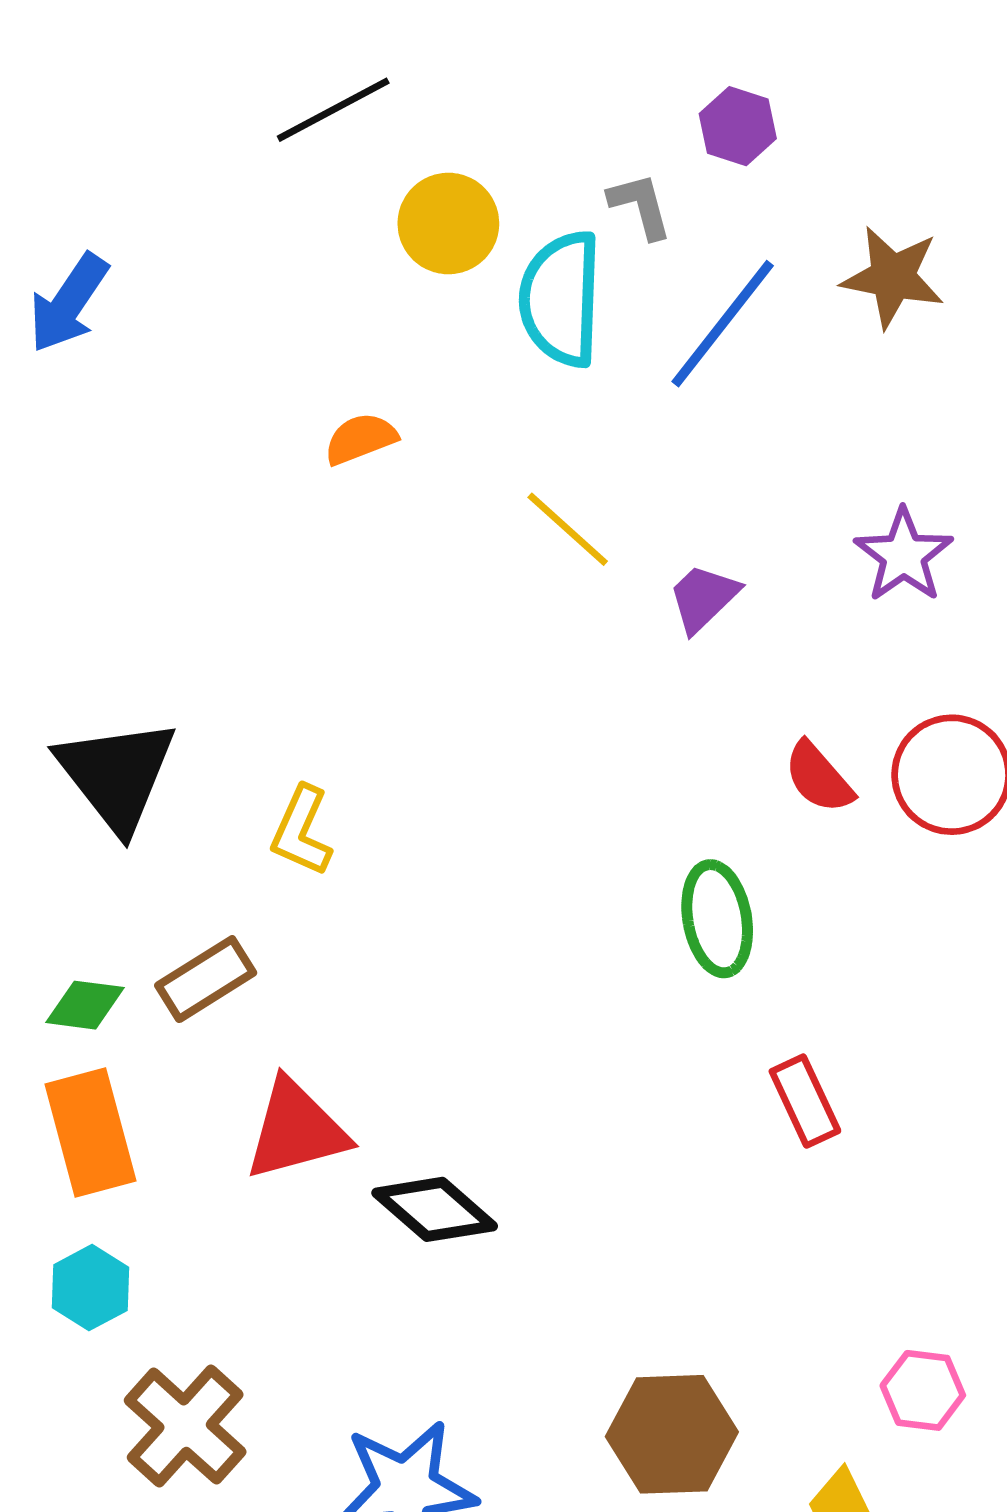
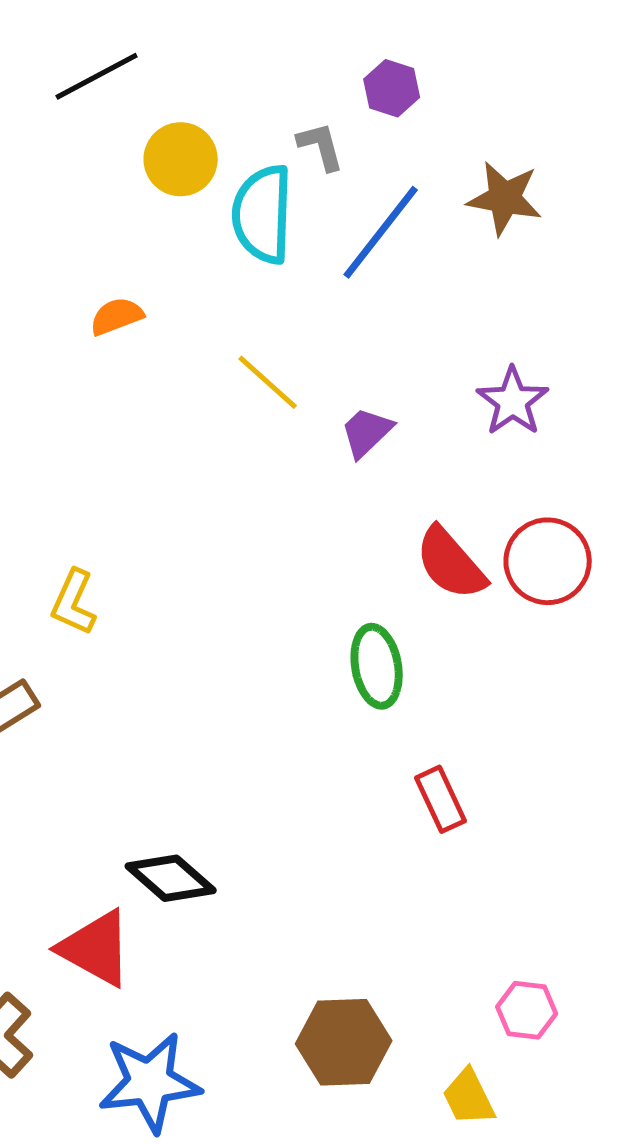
red semicircle: (819, 777) -> (451, 563), size x1.4
red triangle: (296, 1130) -> (96, 948), moved, turned 44

